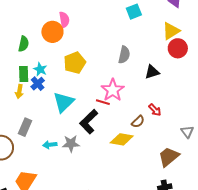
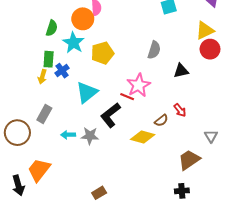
cyan star: (40, 69) -> (73, 43), moved, size x1.5

